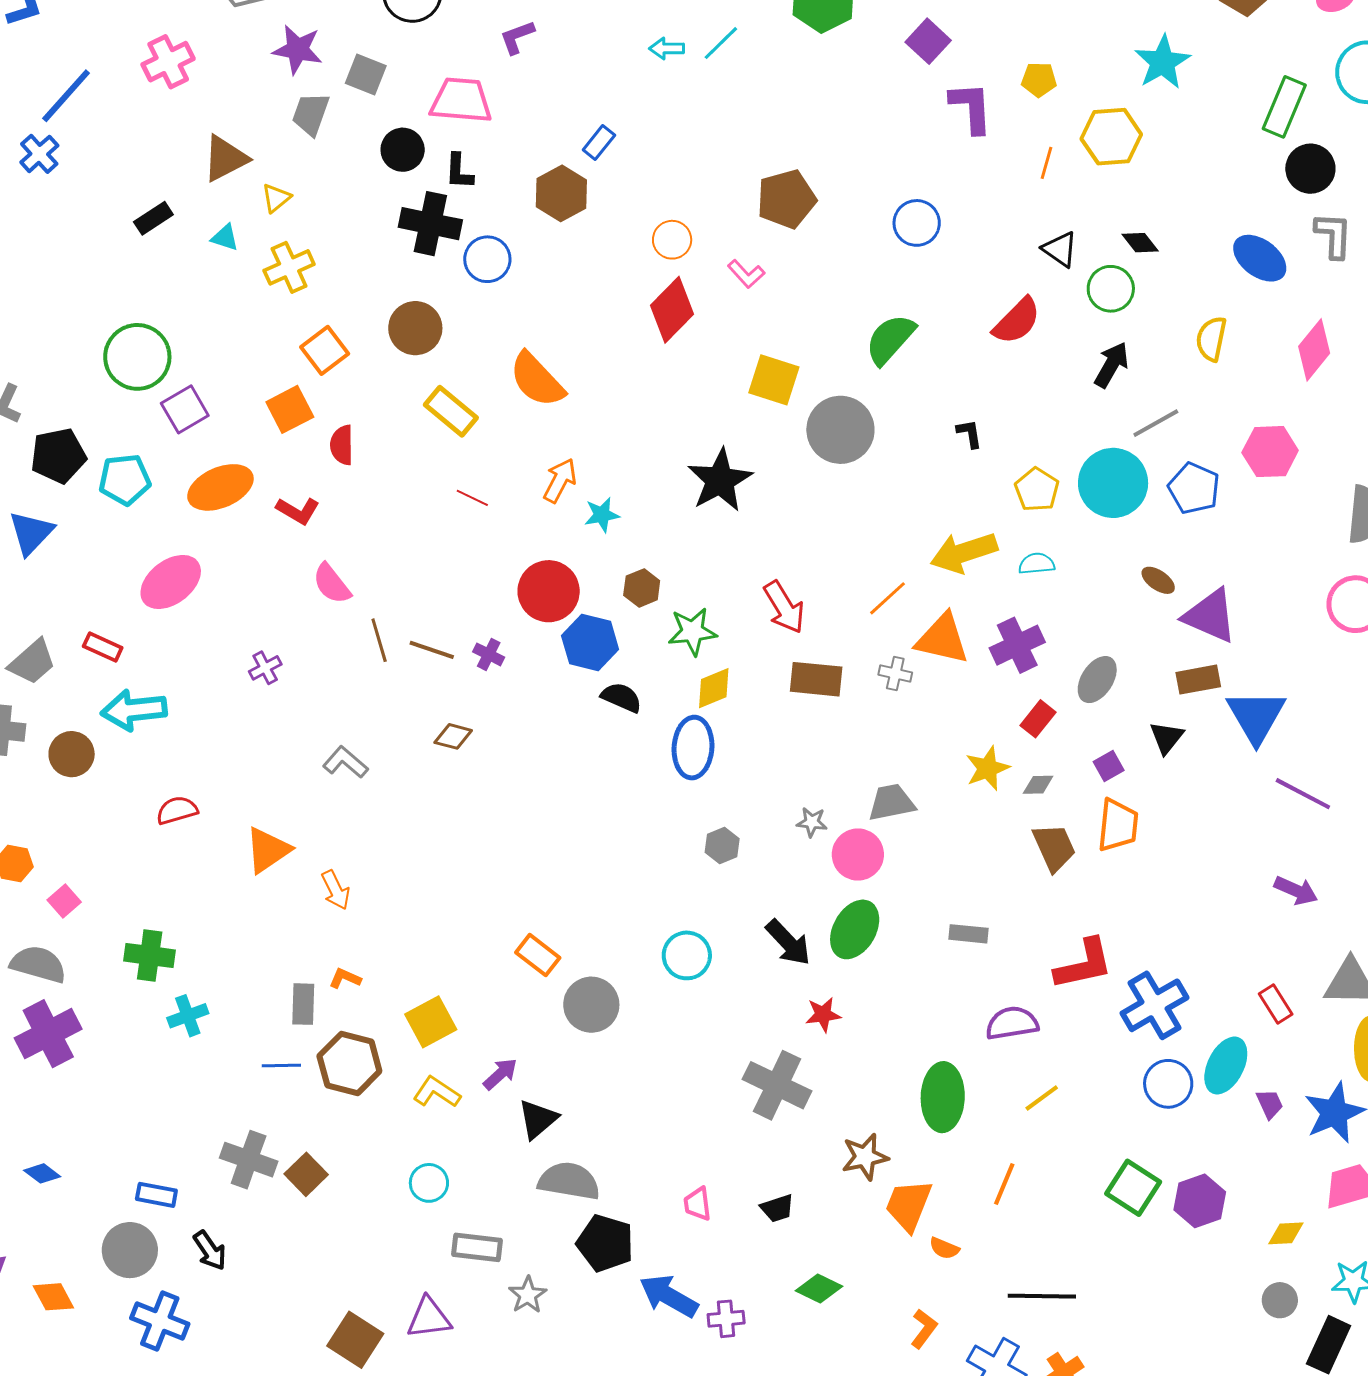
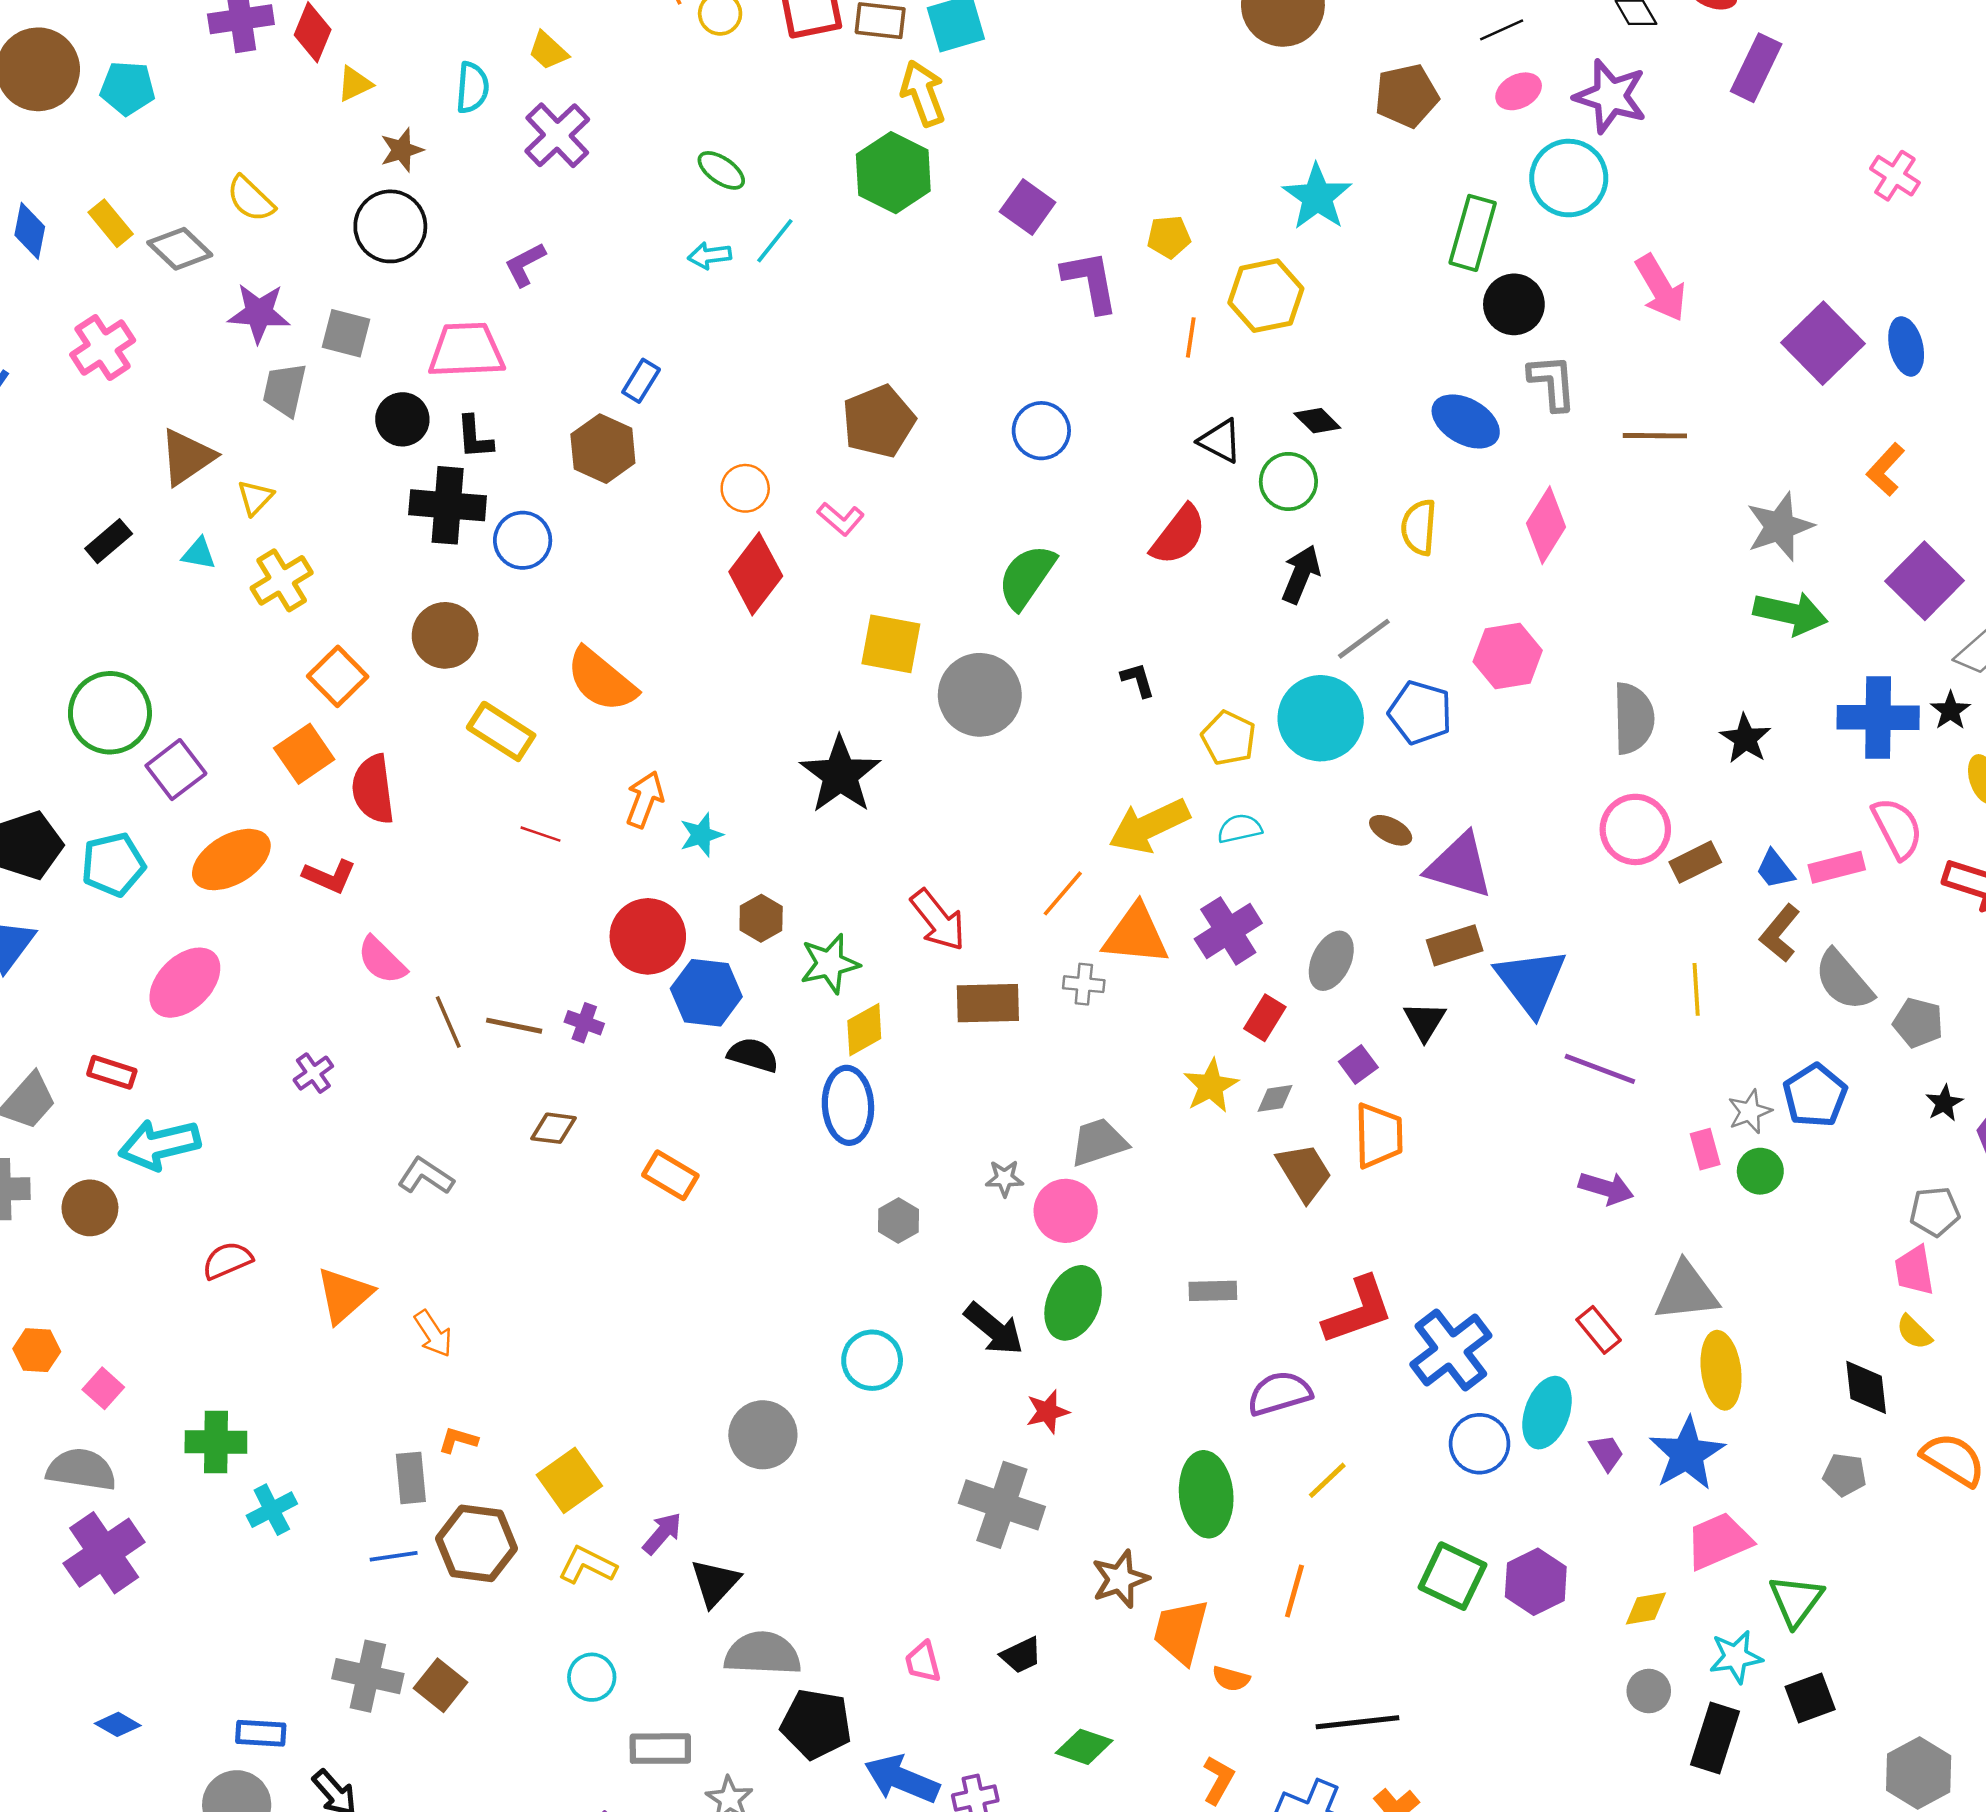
red semicircle: (342, 445) -> (373, 789), size x1.4
orange rectangle: (538, 955) -> (670, 1175), moved

